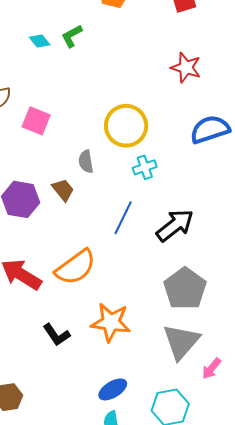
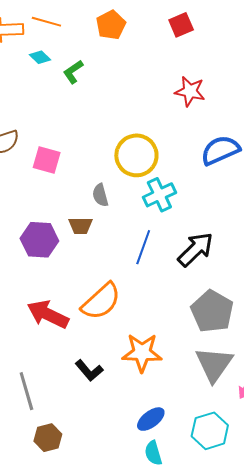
cyan diamond: (40, 41) -> (40, 57), moved
cyan cross: (145, 167) -> (159, 195), size x1.4
brown trapezoid: (63, 190) -> (80, 226), turned 135

